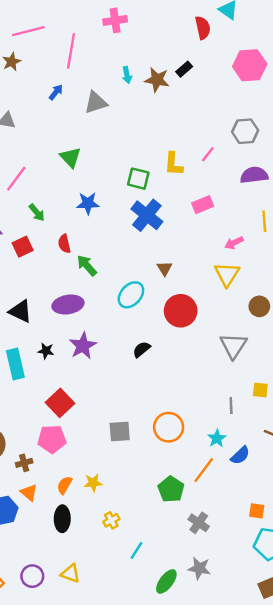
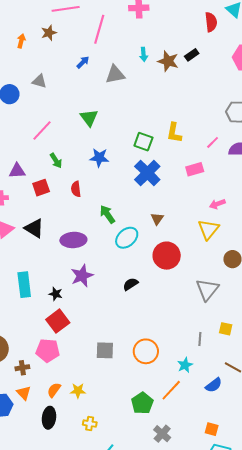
pink line: (208, 154) -> (213, 142), moved
green arrow: (87, 265) -> (107, 214), moved
black triangle: (20, 311) -> (34, 228), moved
black star: (46, 351) -> (56, 294), moved
blue semicircle: (240, 455) -> (214, 385), moved
yellow cross: (111, 520) -> (90, 424), turned 32

